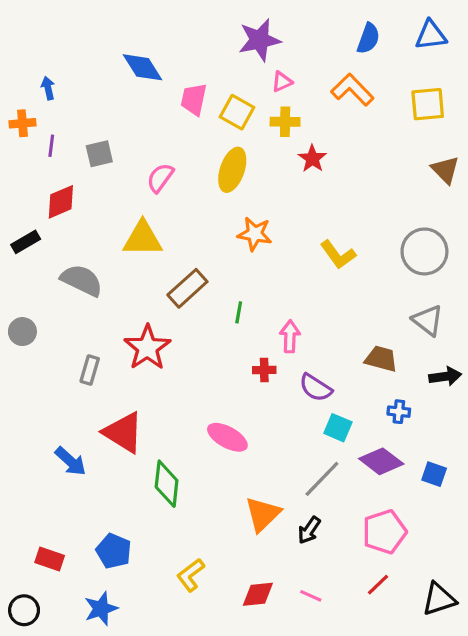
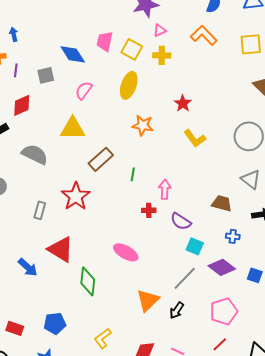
blue diamond: (143, 67) -> (73, 54), moved
red star: (312, 159) -> (183, 103), moved
blue pentagon: (114, 551) -> (55, 323), turned -30

